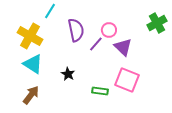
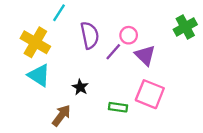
brown arrow: (31, 95) -> (61, 115), moved

